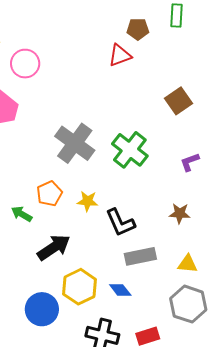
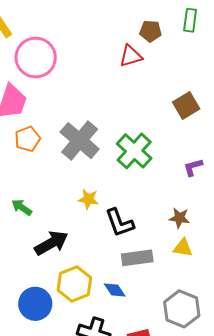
pink circle: (25, 64) -> (36, 58), size x1.4
orange pentagon: (49, 194) -> (27, 139), moved
yellow triangle: (188, 264) -> (183, 248), moved

